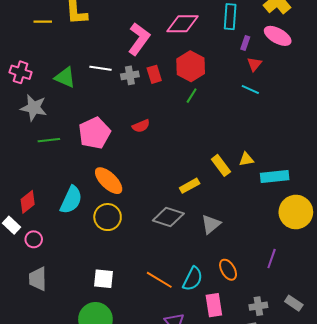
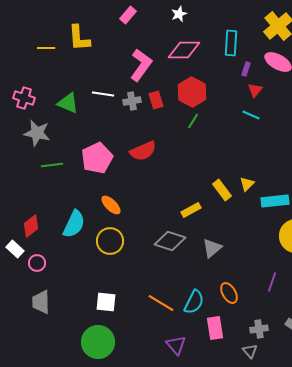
red semicircle: (141, 126) -> (143, 151), size x1.5
yellow triangle: (246, 159) -> (247, 184), turned -35
orange ellipse: (109, 181) -> (111, 205), size x0.7

